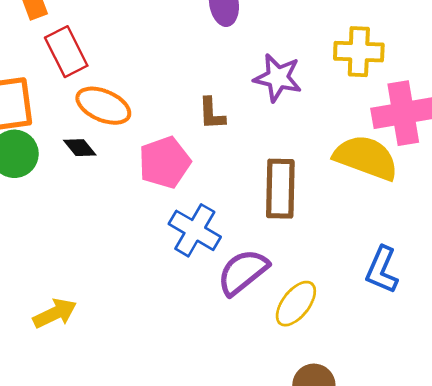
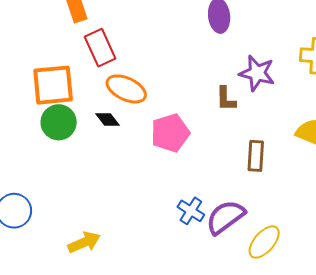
brown L-shape: (212, 114) -> (226, 99), moved
brown rectangle: (280, 189) -> (256, 156), size x0.7
blue cross: (195, 230) -> (191, 211), moved, size x0.7

